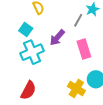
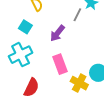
pink rectangle: (84, 49) -> (60, 64), moved
cyan cross: (32, 52) -> (21, 55), moved

